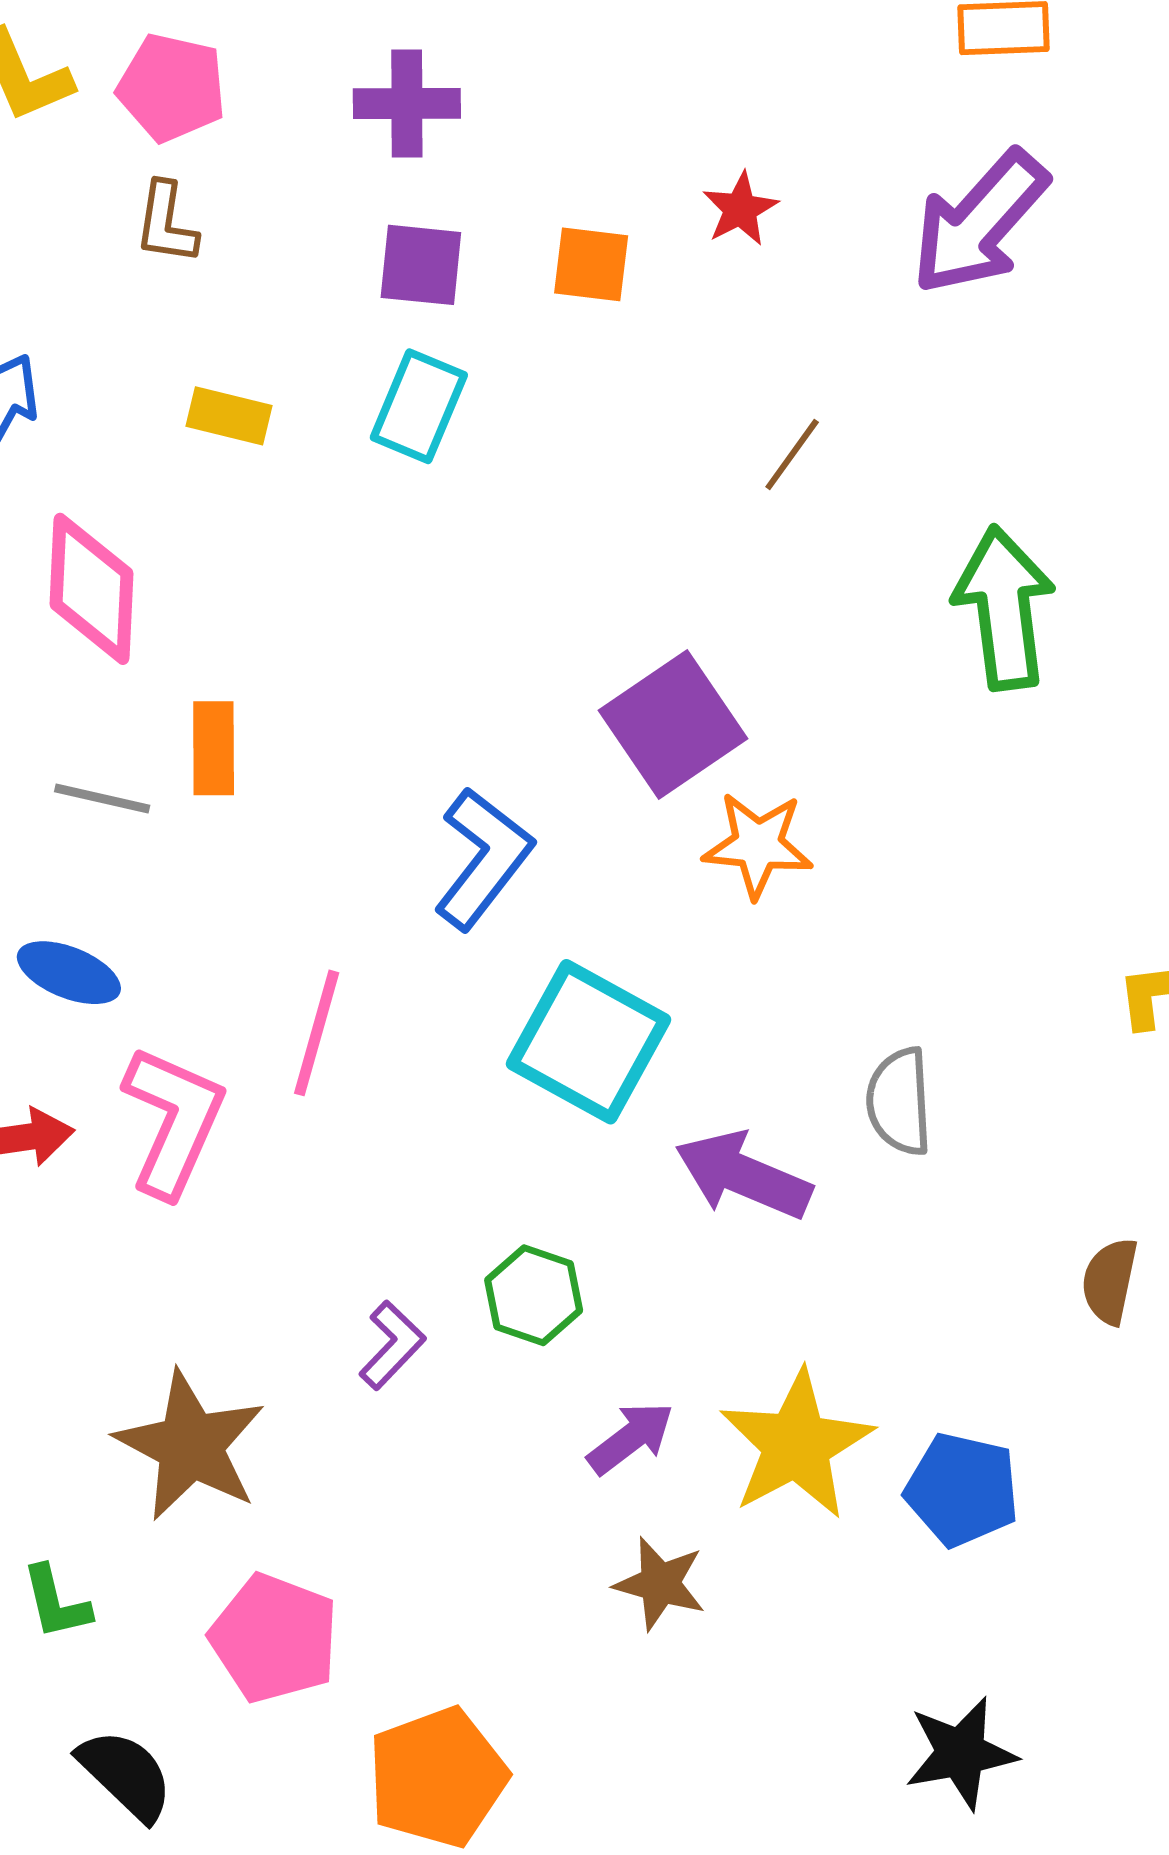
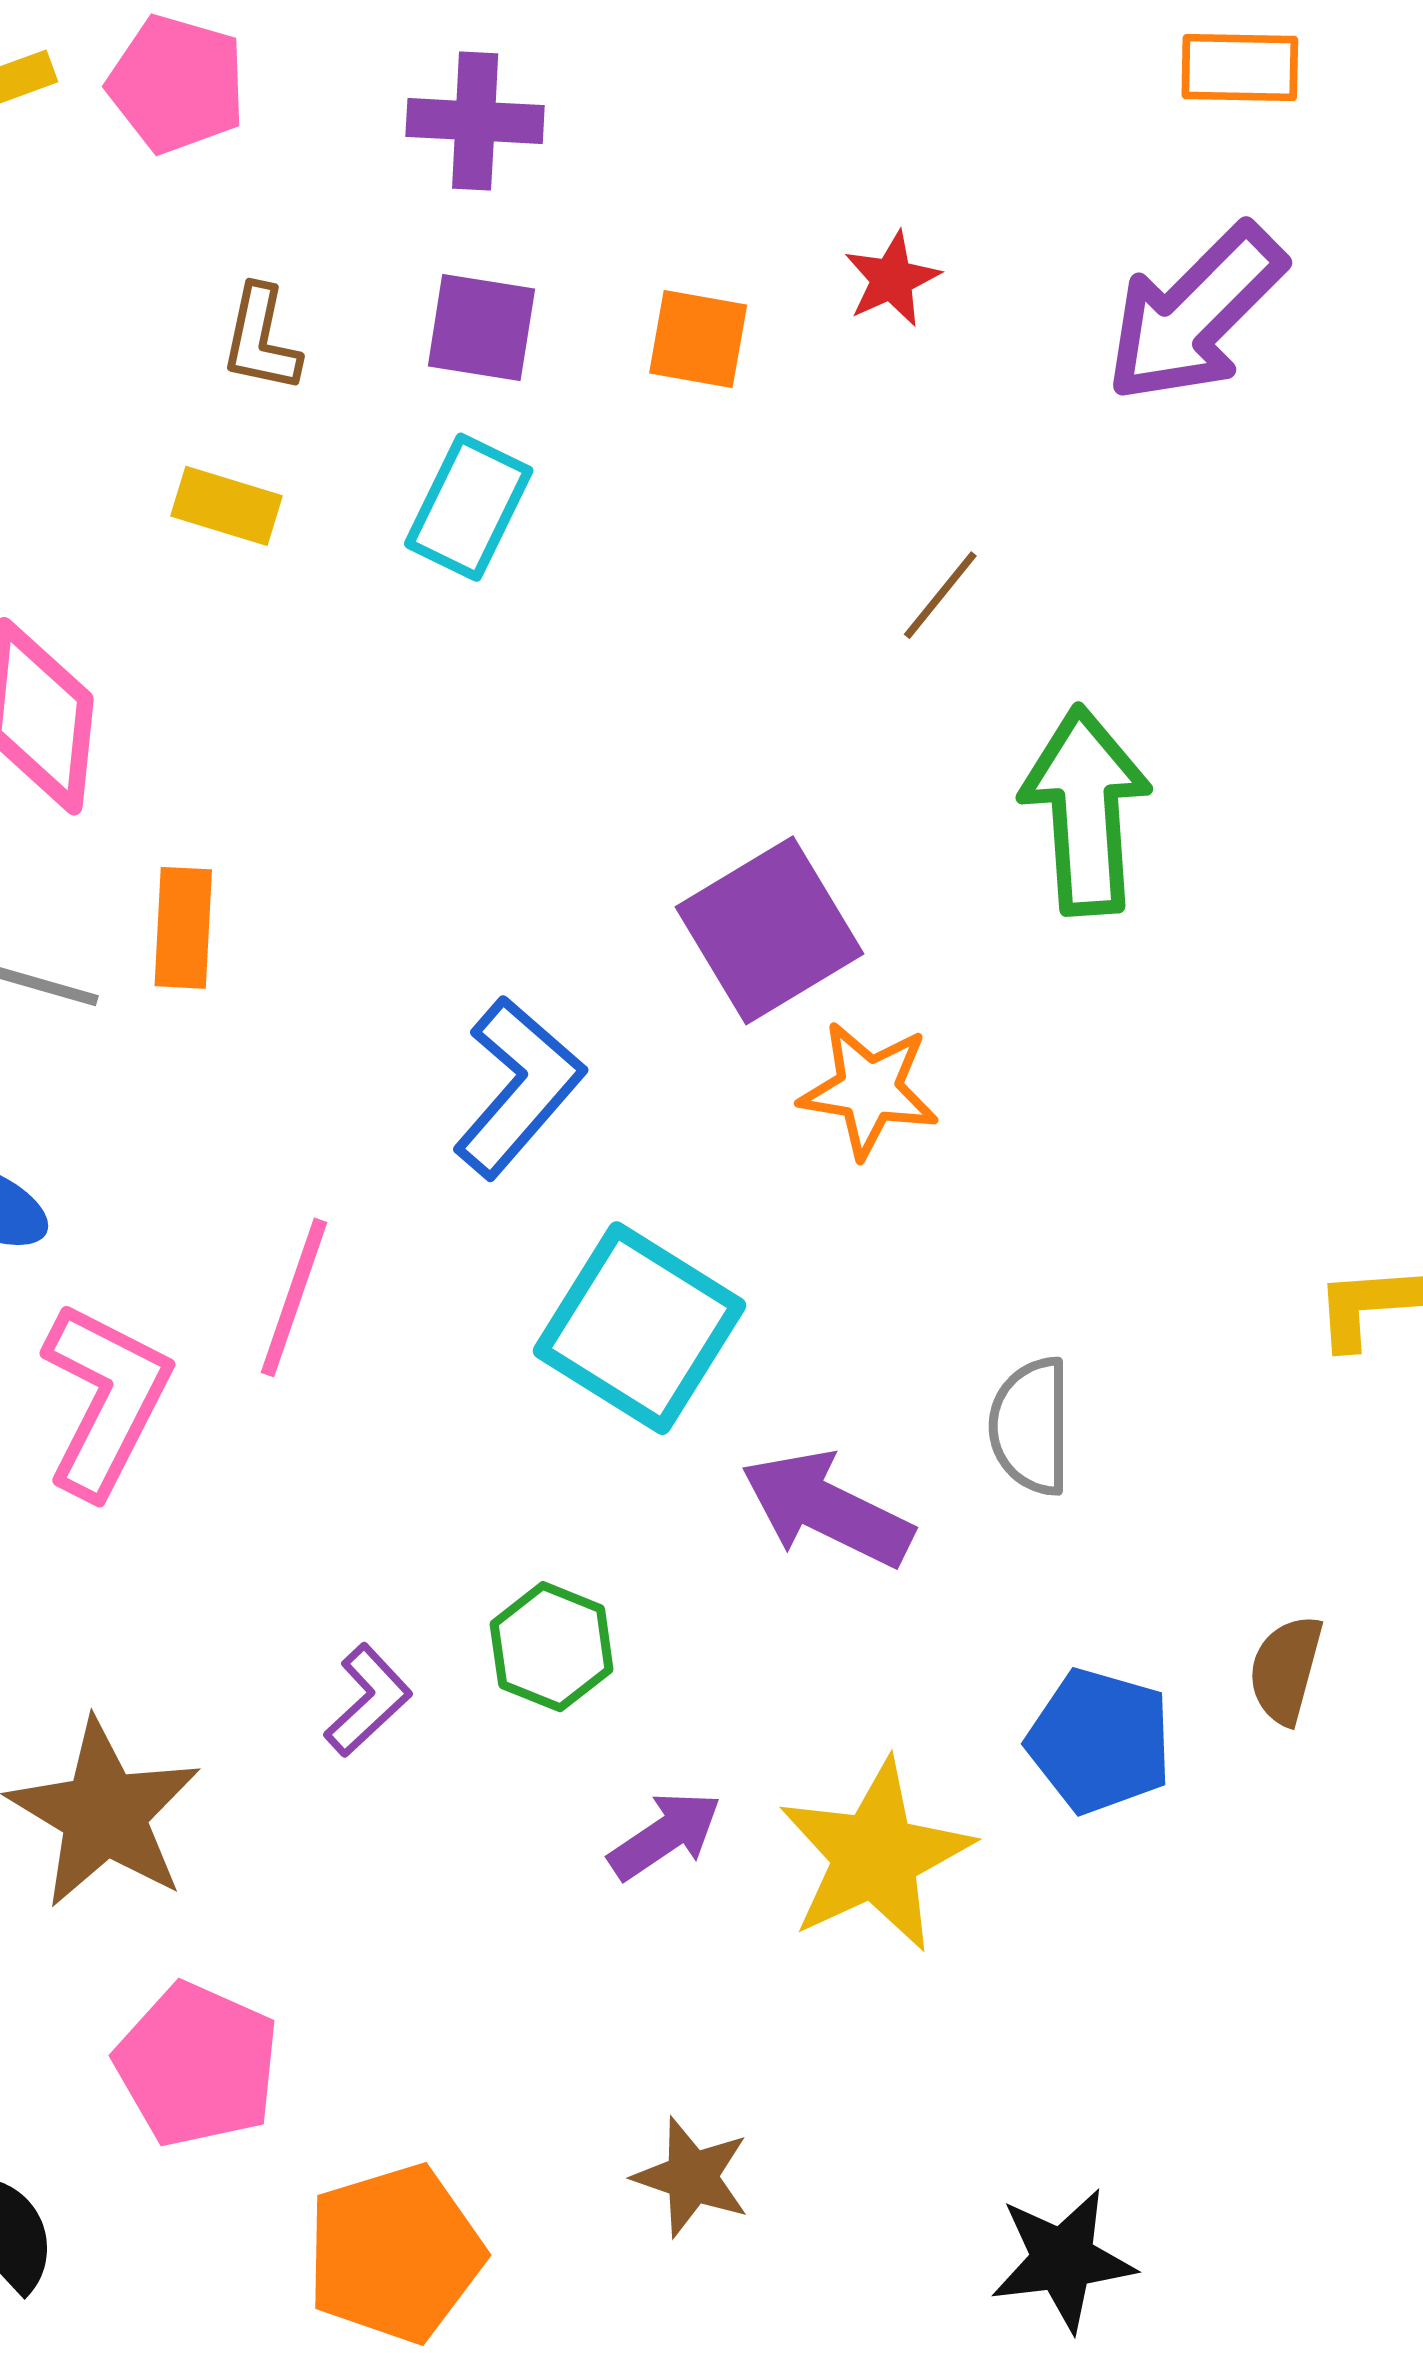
brown L-shape: (166, 223) -> (261, 339), moved
green arrow: (1004, 608) -> (1086, 811), moved
blue pentagon: (962, 1490) -> (1100, 1741), moved
brown star: (660, 1584) -> (692, 2177), moved

